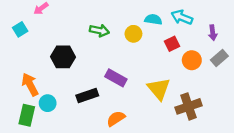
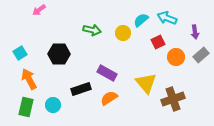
cyan semicircle: (153, 20) -> (141, 20), turned -49
cyan square: (20, 29) -> (20, 53), moved
cyan circle: (48, 103) -> (53, 105), moved
orange semicircle: (116, 119) -> (109, 98), moved

